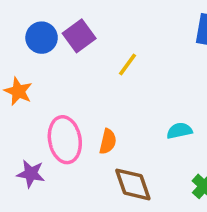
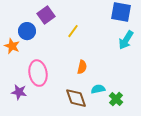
blue circle: (42, 38) -> (27, 31), moved
cyan semicircle: (179, 131) -> (98, 89), moved
orange semicircle: (108, 141) -> (82, 67), moved

